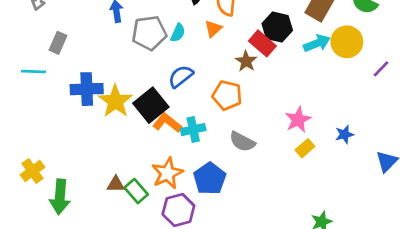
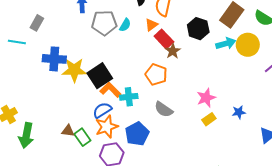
red rectangle: (262, 43) -> (164, 39), moved
blue semicircle: (181, 76) -> (102, 110), moved
yellow star: (115, 101) -> (74, 70), turned 30

